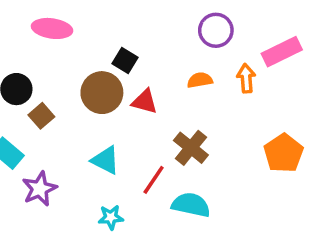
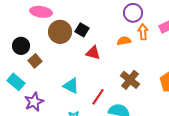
orange arrow: (246, 78) -> (143, 32), moved
brown circle: (102, 93) -> (60, 32), moved
brown cross: (191, 148) -> (130, 80), moved

